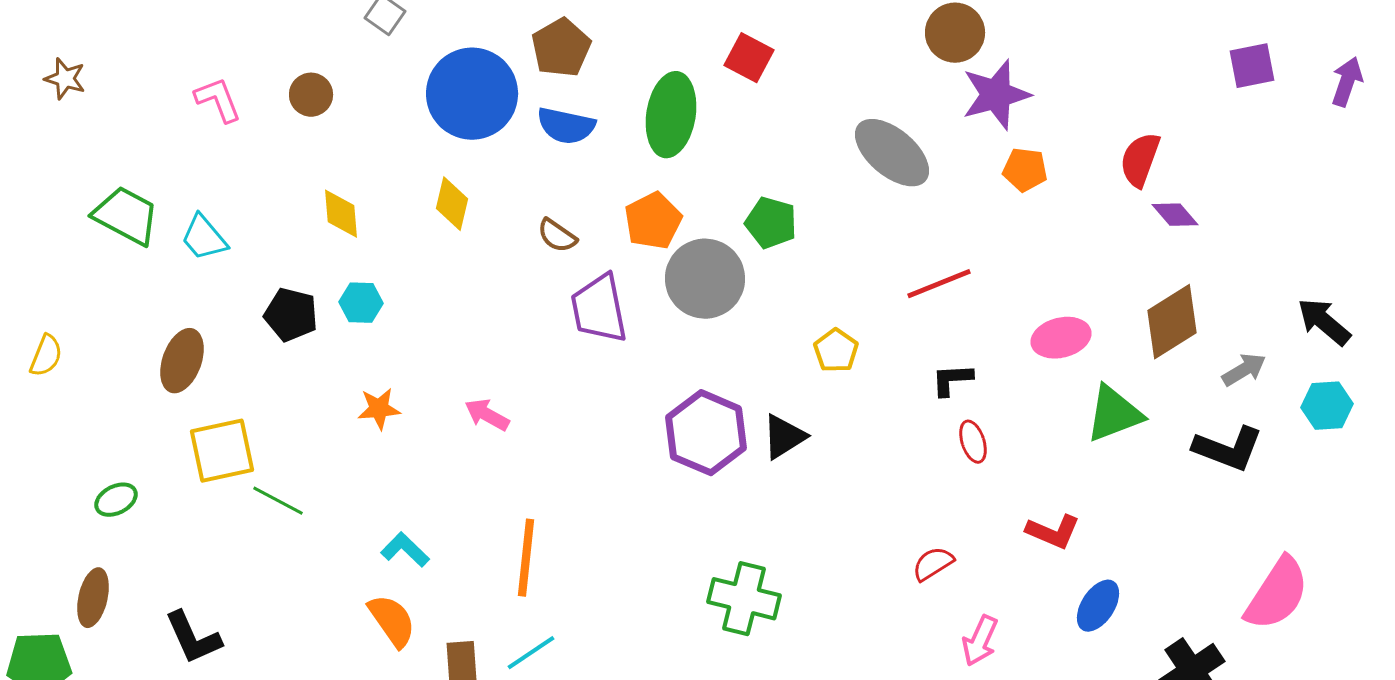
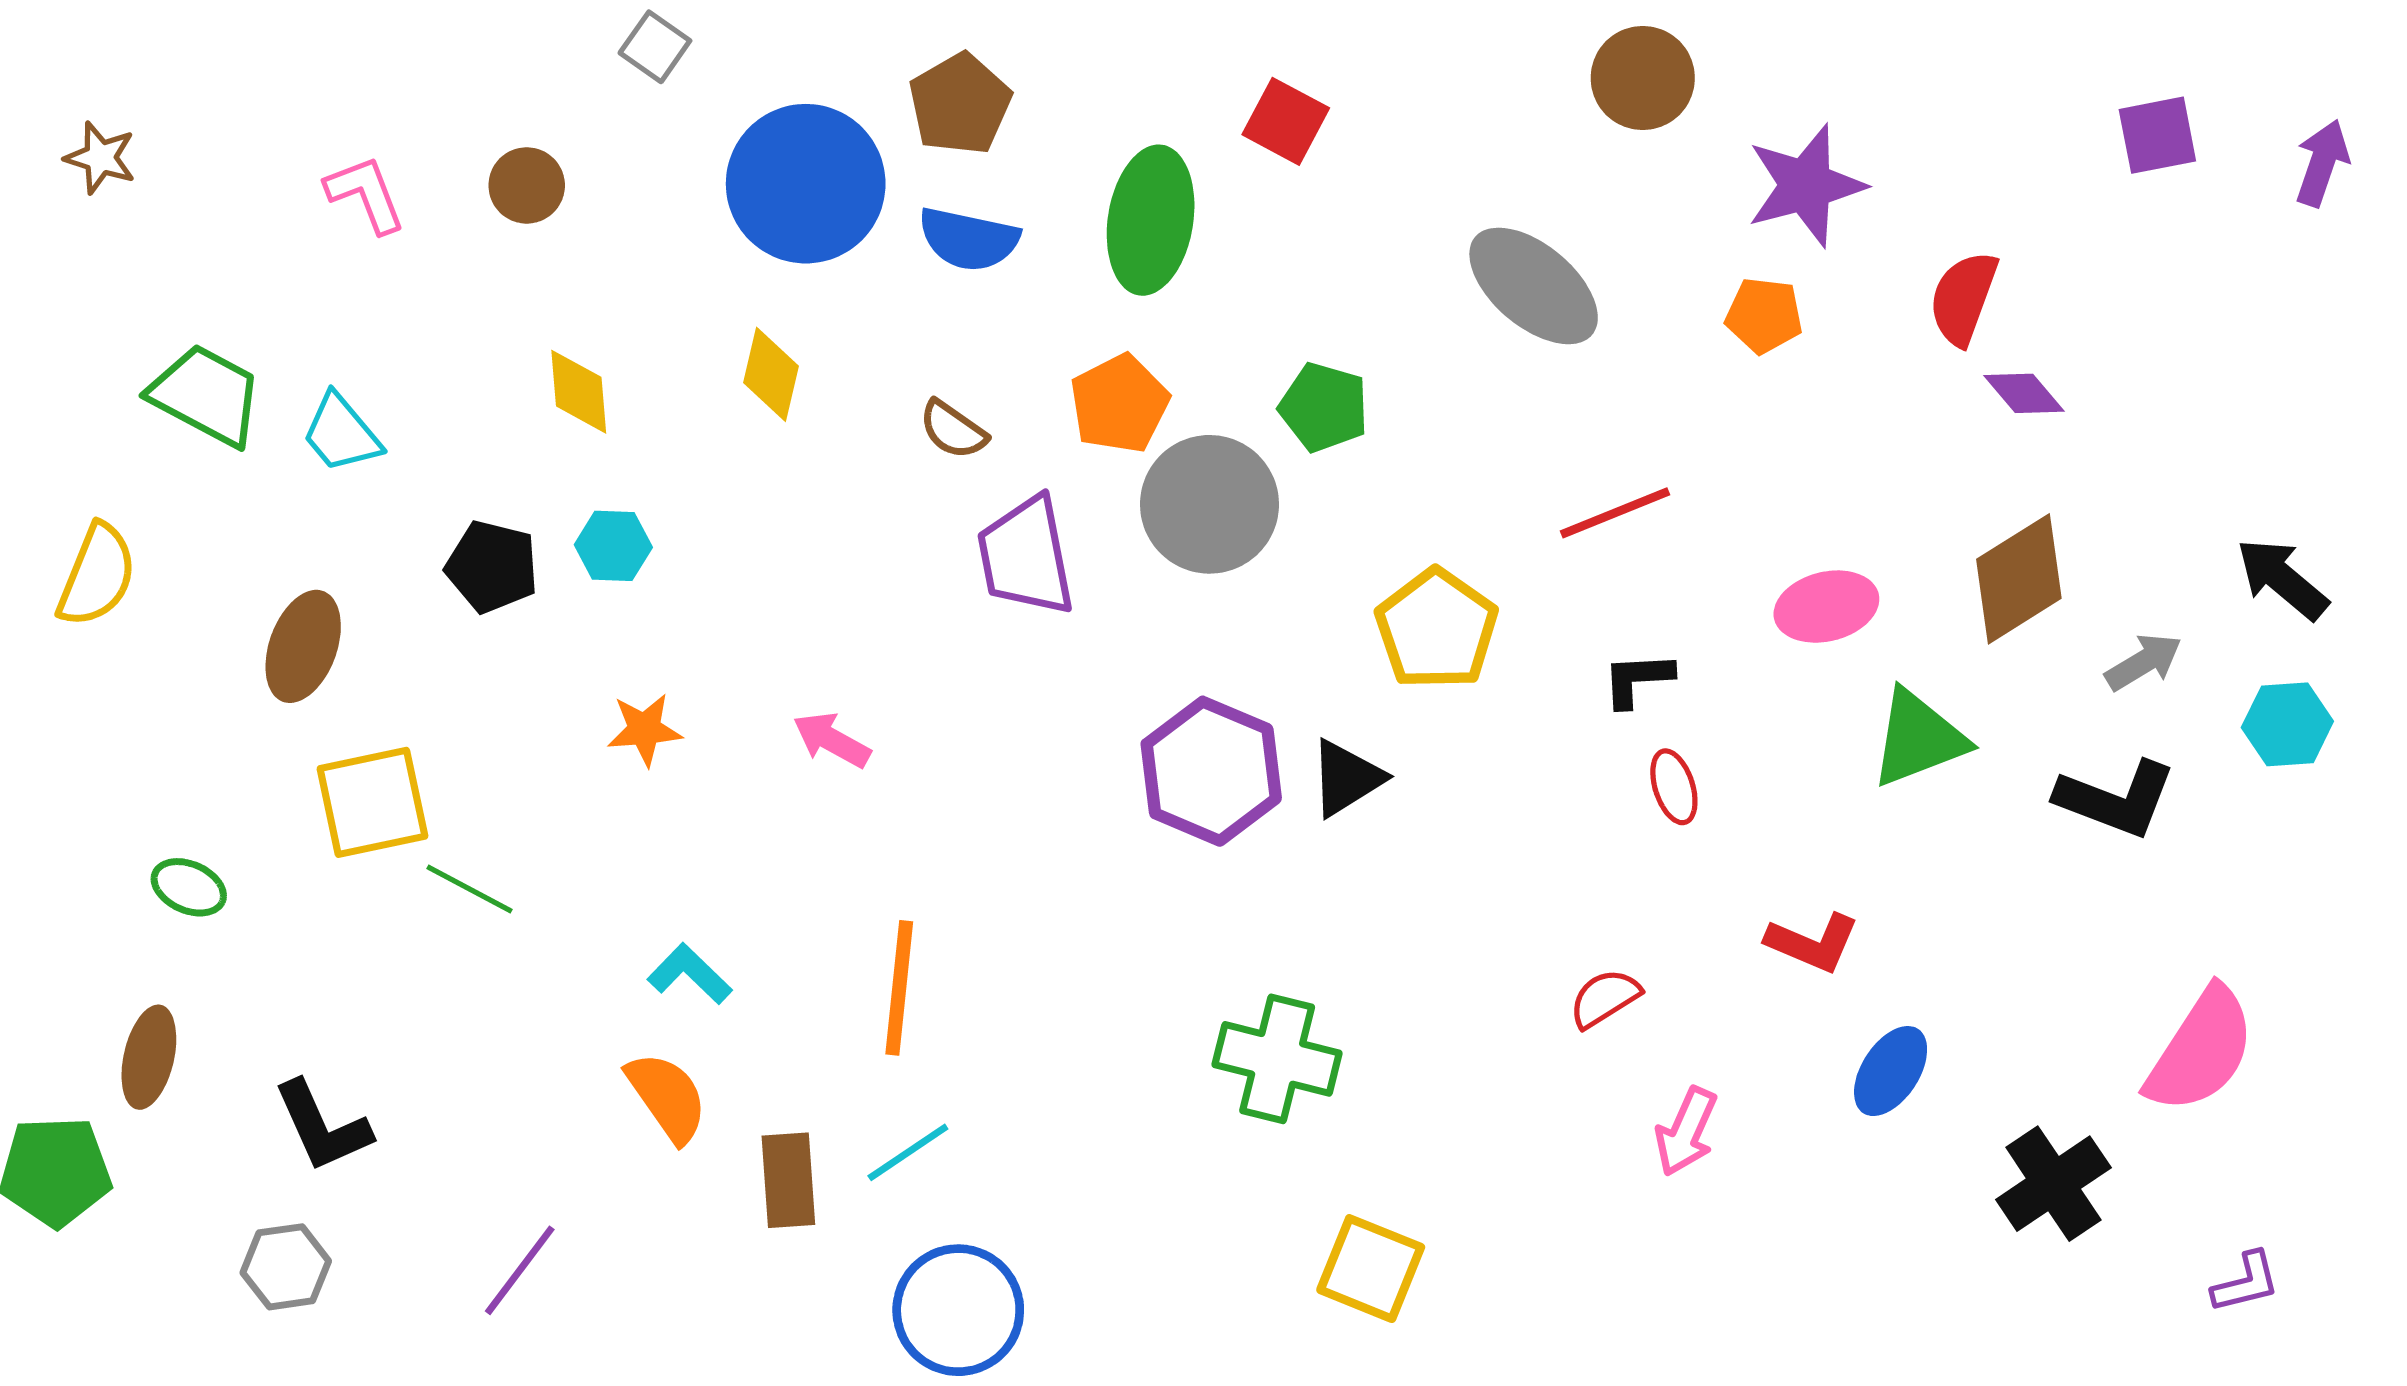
purple star: (996, 95) -> (1806, 185), moved
yellow pentagon: (836, 351) -> (1437, 629), size x1.6
yellow semicircle: (46, 356) -> (97, 575), moved, size x1.4
green ellipse: (116, 500) -> (189, 887), turned 51

